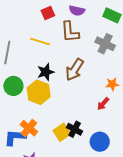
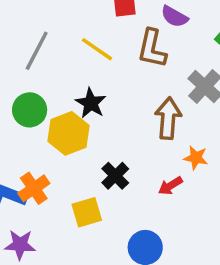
brown arrow: (75, 70) -> (168, 118), moved, turned 135
black star: (46, 72) -> (91, 103), turned 30
black cross: (75, 129) -> (115, 176), moved

